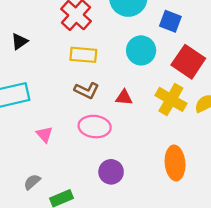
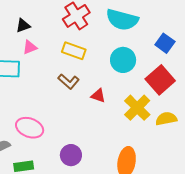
blue square: (170, 21) -> (165, 43), moved
pink ellipse: (95, 127) -> (30, 128), moved
pink triangle: (44, 134) -> (30, 47), moved, turned 35

